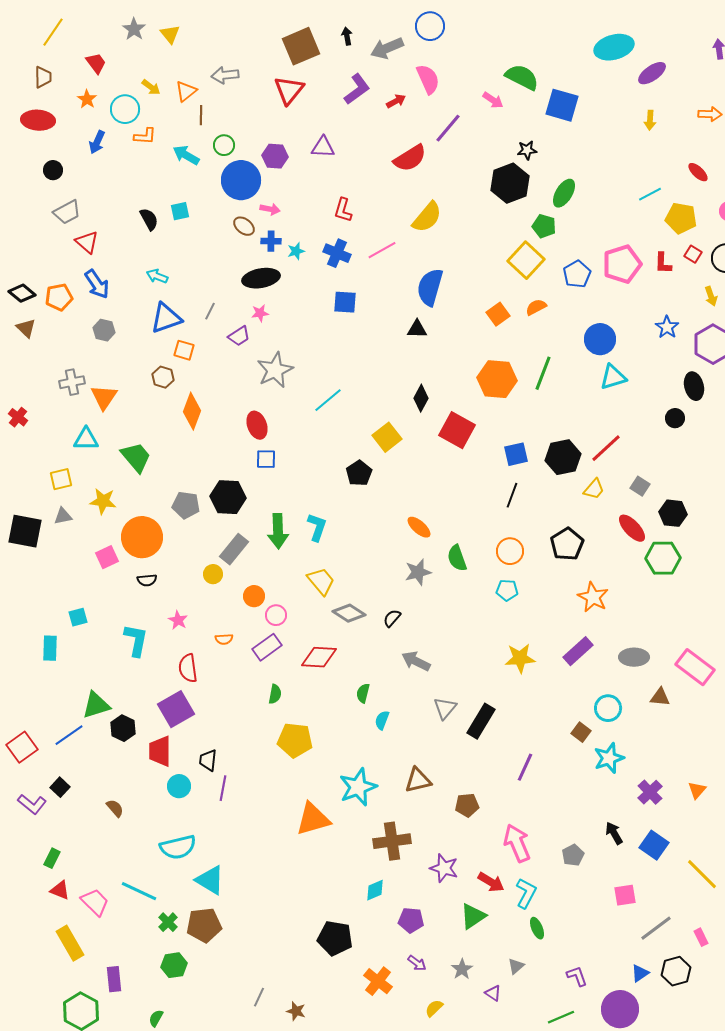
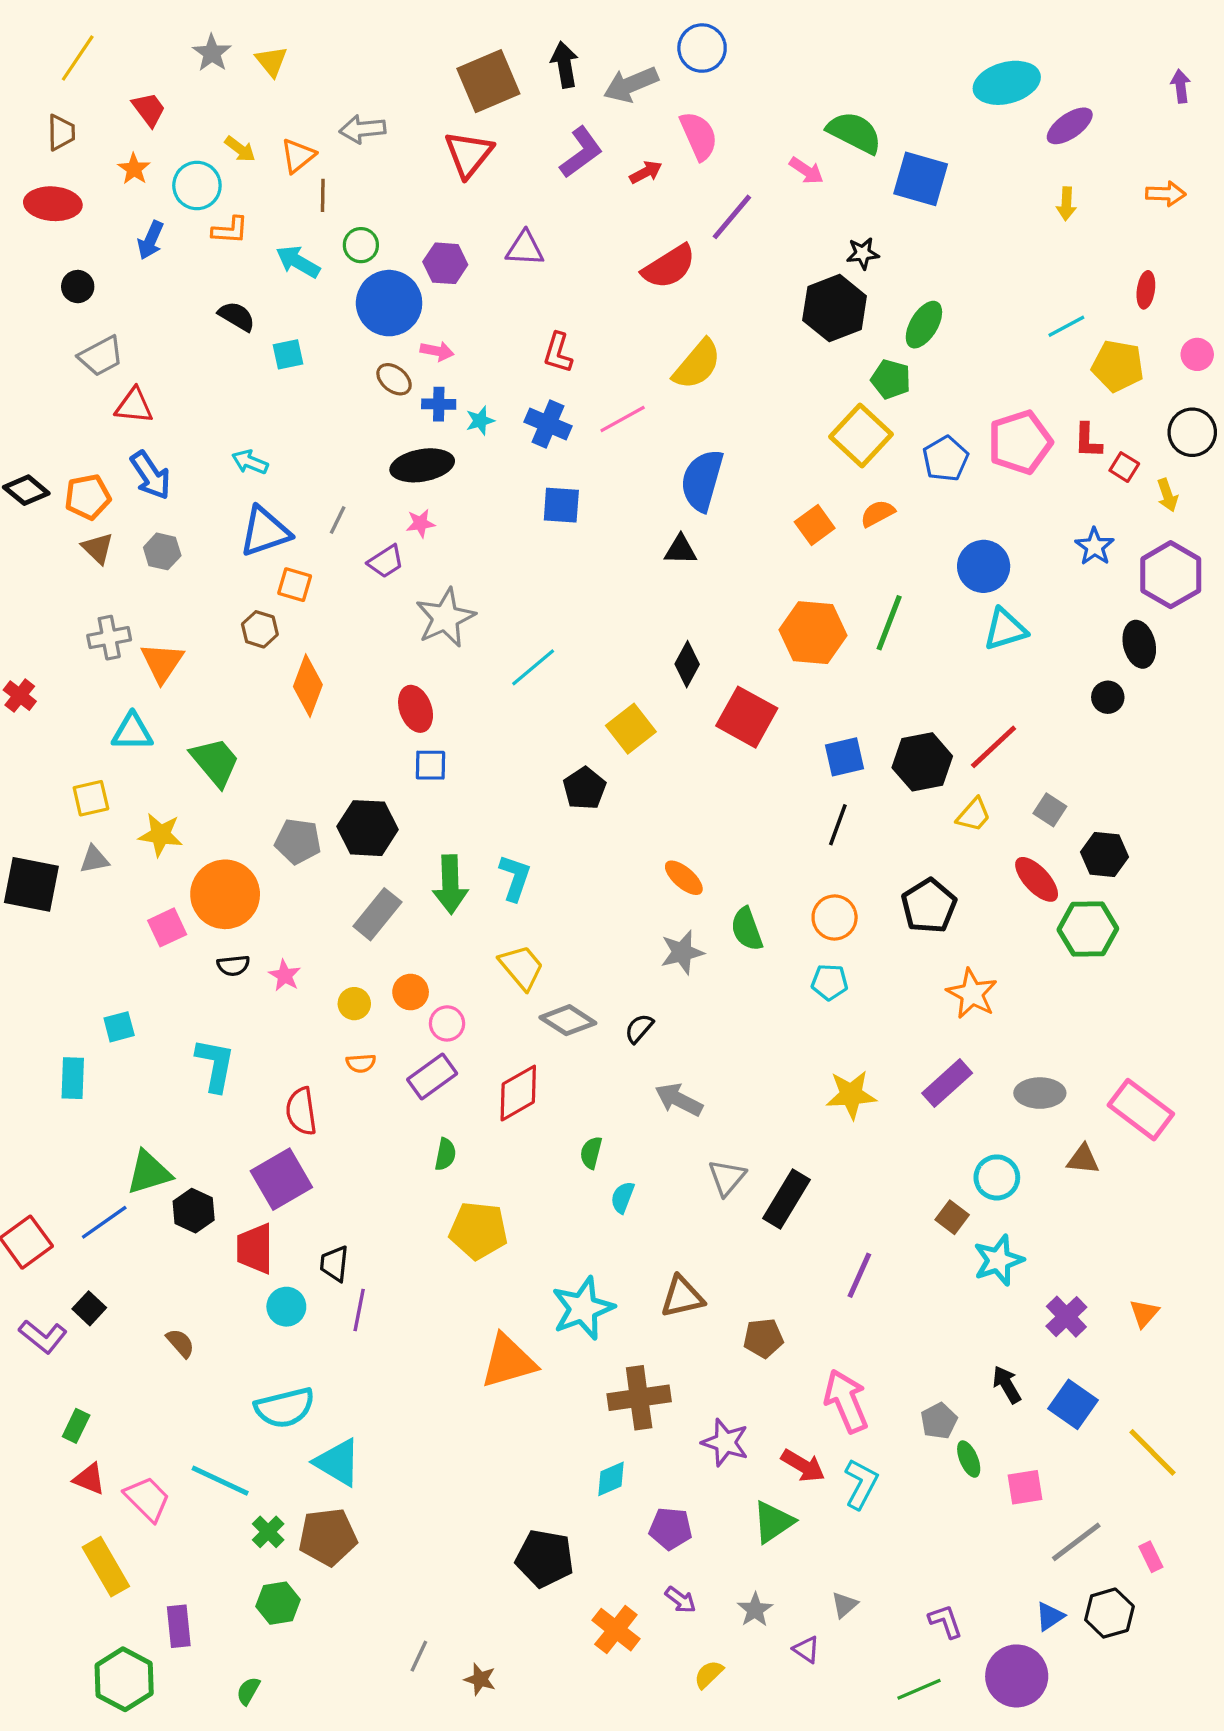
black arrow: (347, 36) -> (565, 65), size x1.5
red ellipse: (698, 172) -> (1146, 290), turned 55
black semicircle: (149, 219) -> (237, 316), moved, turned -30
red triangle: (87, 242) -> (134, 406), turned -35
red square: (693, 254) -> (1124, 467), moved
brown triangle: (26, 328) -> (98, 548), moved
yellow circle: (213, 574) -> (354, 1004), moved
pink star: (178, 620) -> (285, 975), moved
red diamond: (319, 657) -> (518, 1093), turned -33
green ellipse: (537, 928) -> (969, 1459), moved

